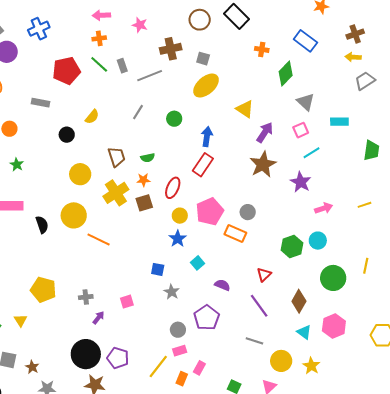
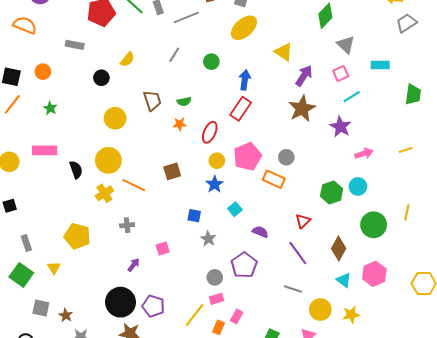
yellow cross: (116, 193) -> (104, 193), moved, size x0.7
brown square: (144, 203) -> (172, 171), moved
gray cross: (86, 297) -> (127, 225), moved
yellow star: (311, 366) -> (351, 315), turned 30

